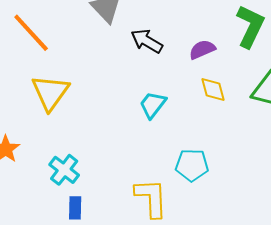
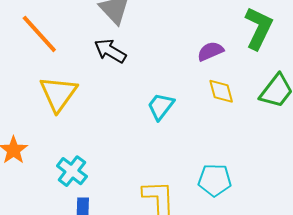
black arrow: (147, 41) -> (110, 51), moved
cyan pentagon: (192, 165) -> (215, 180), moved

